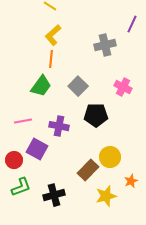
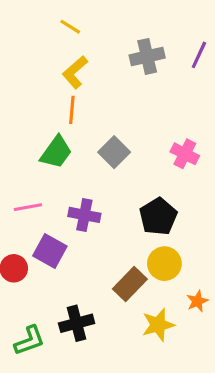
gray cross: (105, 45) -> (147, 56), moved
black pentagon: (96, 115) -> (158, 217), moved, turned -30
green L-shape: (21, 187) -> (29, 340), moved

